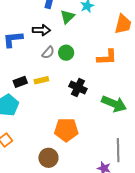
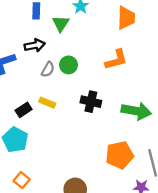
yellow rectangle: (41, 80) -> (47, 103), turned 48
orange pentagon: (66, 130) -> (119, 155), moved

